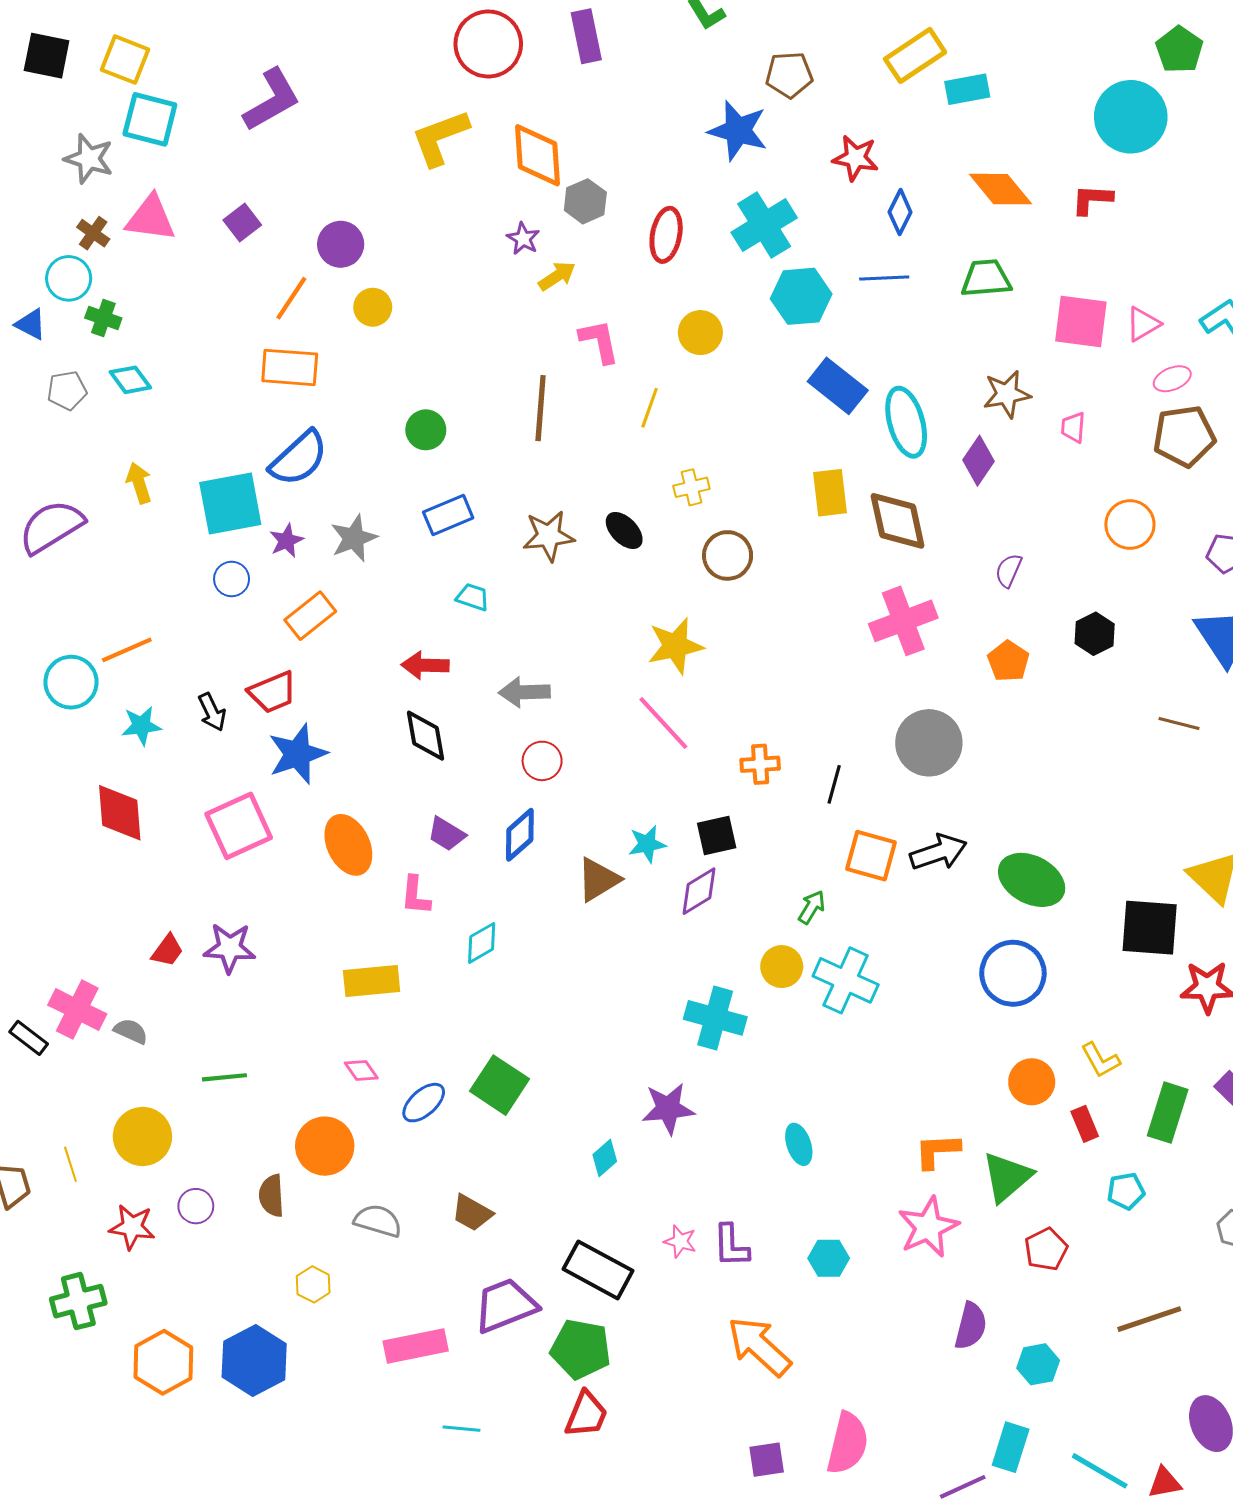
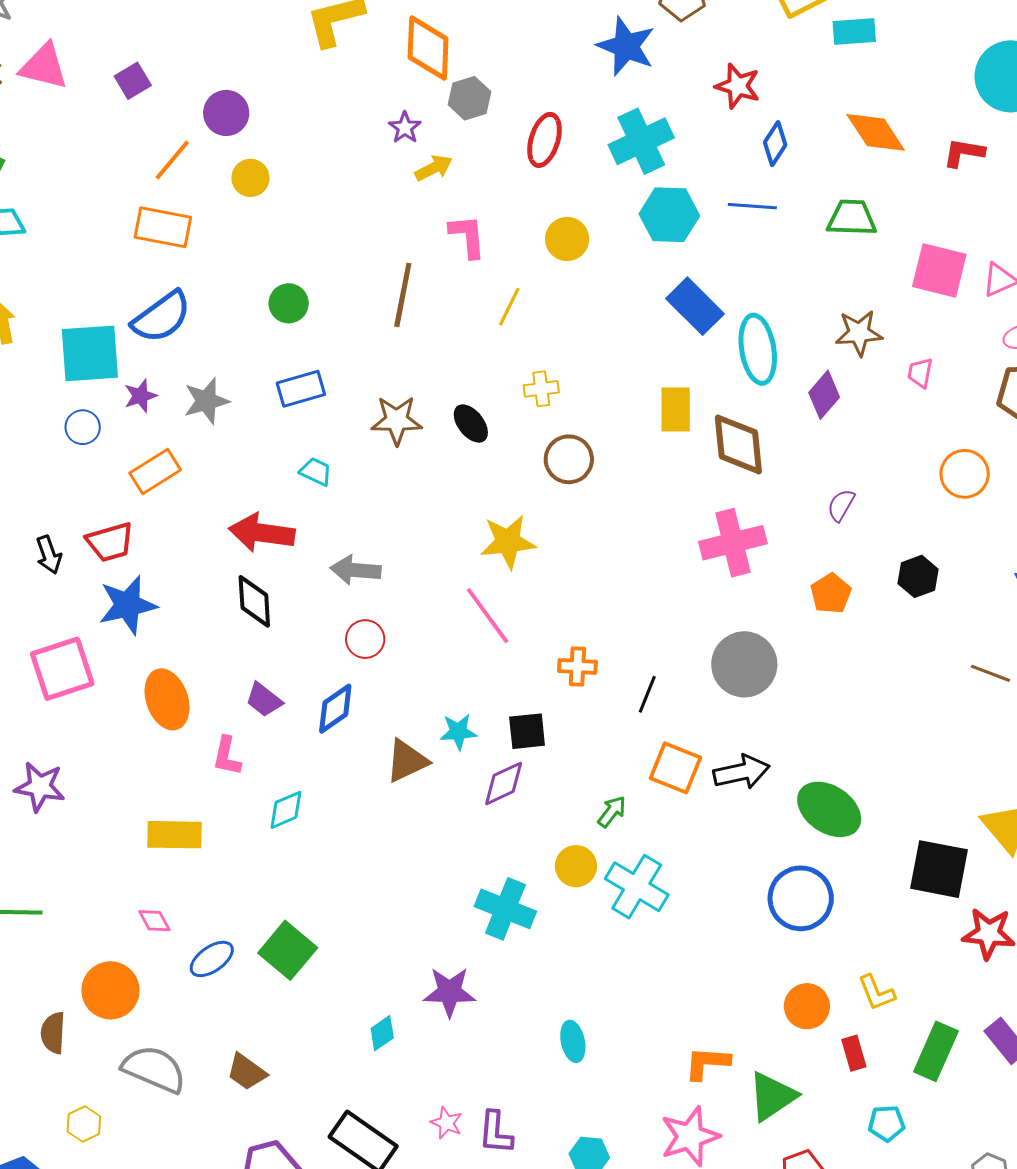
red arrow: (425, 665) -> (262, 533), size x1.4
gray semicircle: (378, 1221) -> (154, 1069), size x1.4

